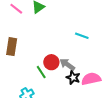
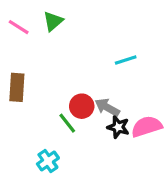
cyan line: (82, 36) -> (126, 60), turned -32

